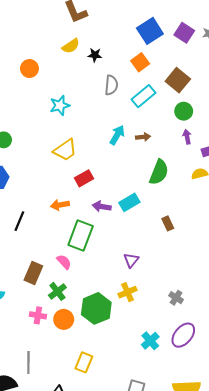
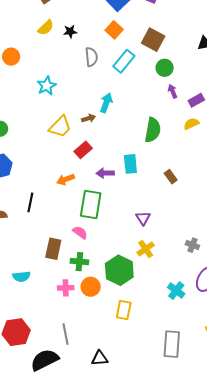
brown arrow: (143, 137) -> (89, 118), moved
cyan rectangle: (129, 202) -> (130, 164), turned -54
green cross: (57, 291) -> (79, 262), turned -36
yellow rectangle: (84, 362) -> (124, 310), moved

